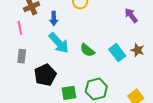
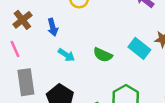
cyan arrow: (59, 43) -> (66, 55), size x0.6
gray rectangle: (22, 56) -> (26, 82), size x1.5

